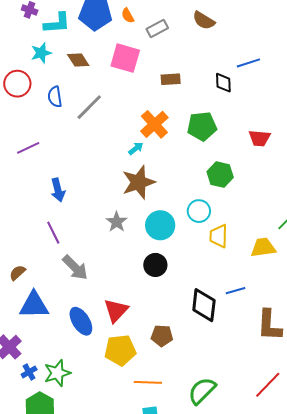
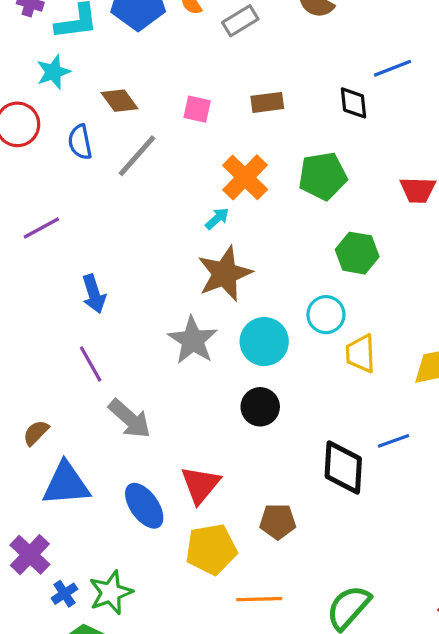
pink square: (125, 58) -> (197, 109), moved, size x0.6
brown diamond: (78, 60) -> (120, 101), moved
gray star: (117, 222) -> (193, 340), size x1.4

